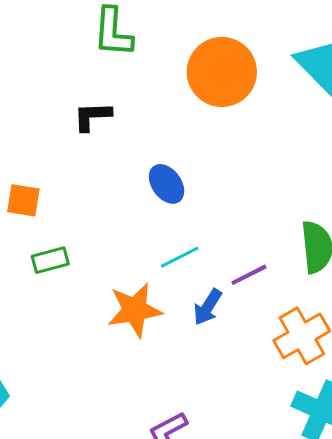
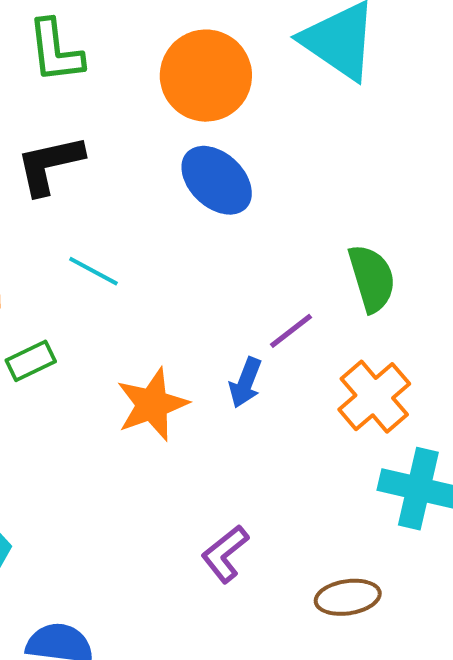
black L-shape: (92, 116) -> (50, 165), size x1.4
blue ellipse: (167, 184) -> (217, 180), moved, size x1.4
cyan line: (180, 257) -> (93, 271), moved, turned 66

